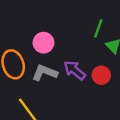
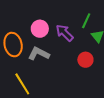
purple arrow: (75, 70) -> (65, 33), moved

